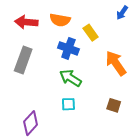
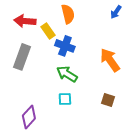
orange semicircle: (60, 20) -> (68, 14), moved, turned -114
yellow rectangle: (91, 33) -> (48, 31), moved

